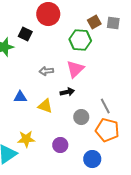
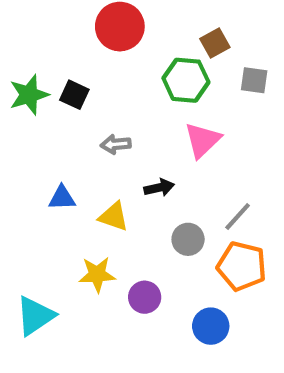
gray square: (113, 23) -> (254, 80), moved
black square: (25, 34) -> (74, 95), moved
pink triangle: (75, 69) -> (202, 140), moved
gray line: (105, 106) -> (238, 217), turned 70
yellow star: (26, 139) -> (97, 274), moved

